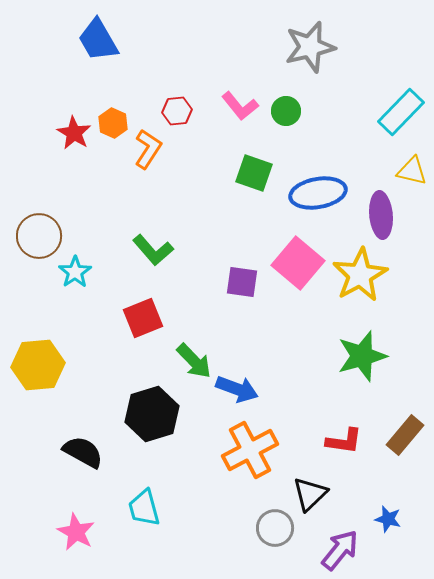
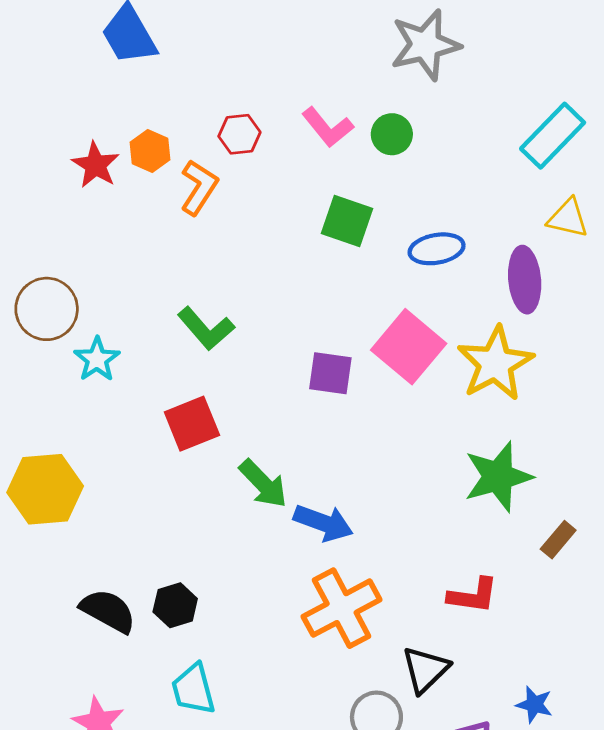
blue ellipse: (318, 193) -> (437, 249), size x0.7
black hexagon: (152, 414) -> (175, 605), moved, size x0.6
brown rectangle: (405, 435) -> (558, 540), moved, size x0.7

